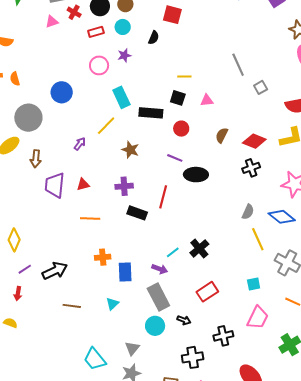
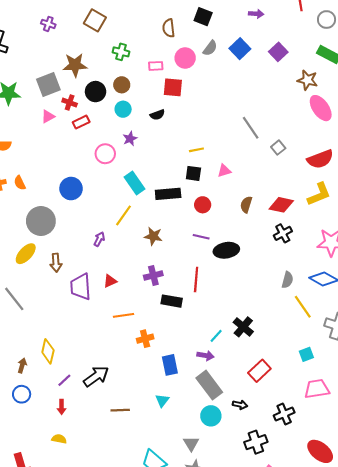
red rectangle: (96, 32) -> (81, 122), moved
black semicircle: (154, 38) -> (157, 115), turned 56
orange cross: (103, 257) -> (145, 339), moved
pink trapezoid: (258, 318) -> (317, 389), turned -115

